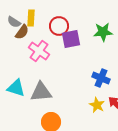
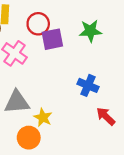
yellow star: (97, 105) -> (43, 117), moved

